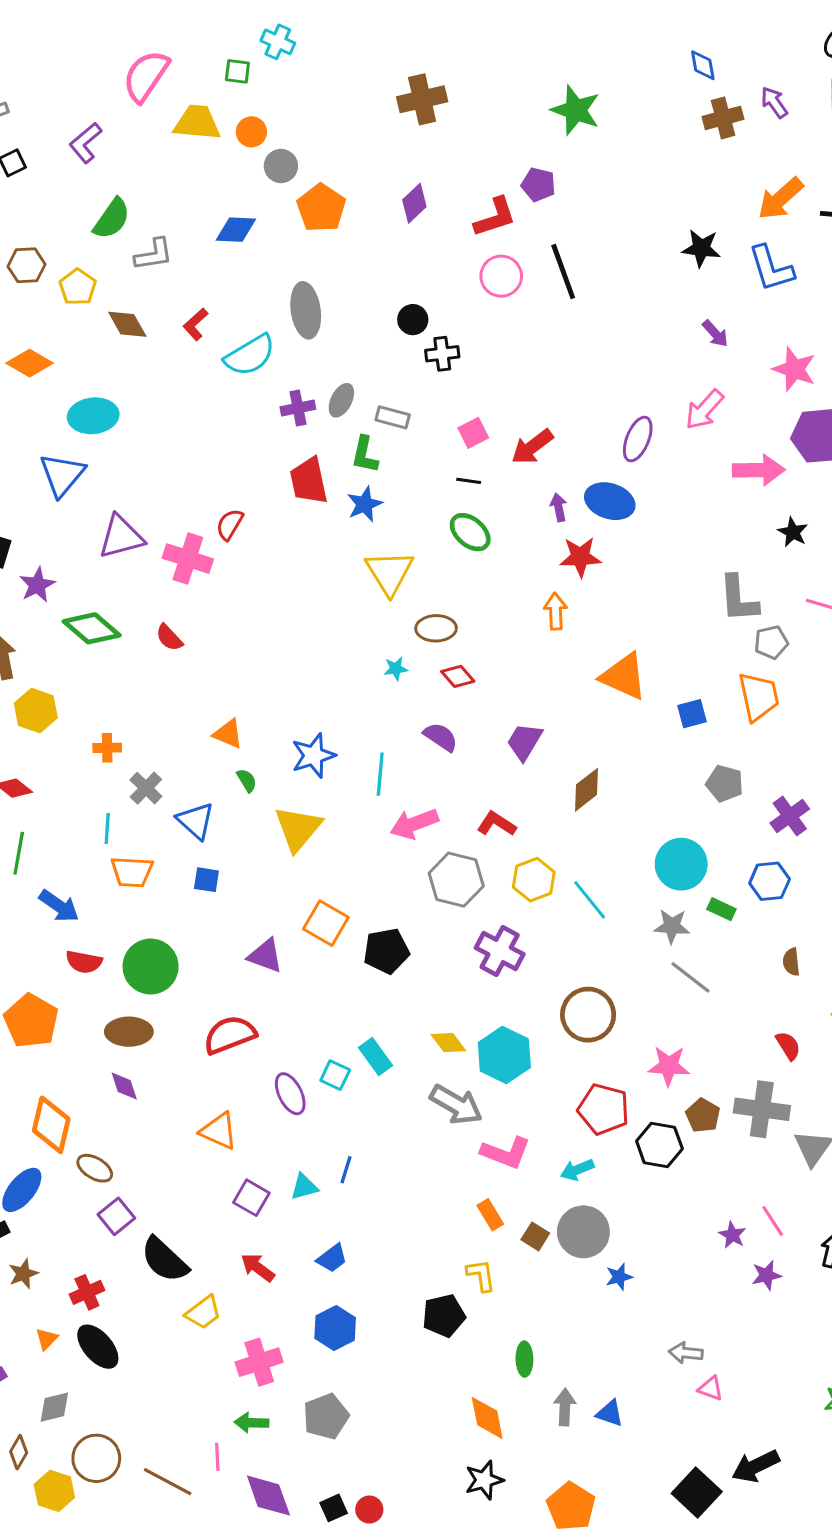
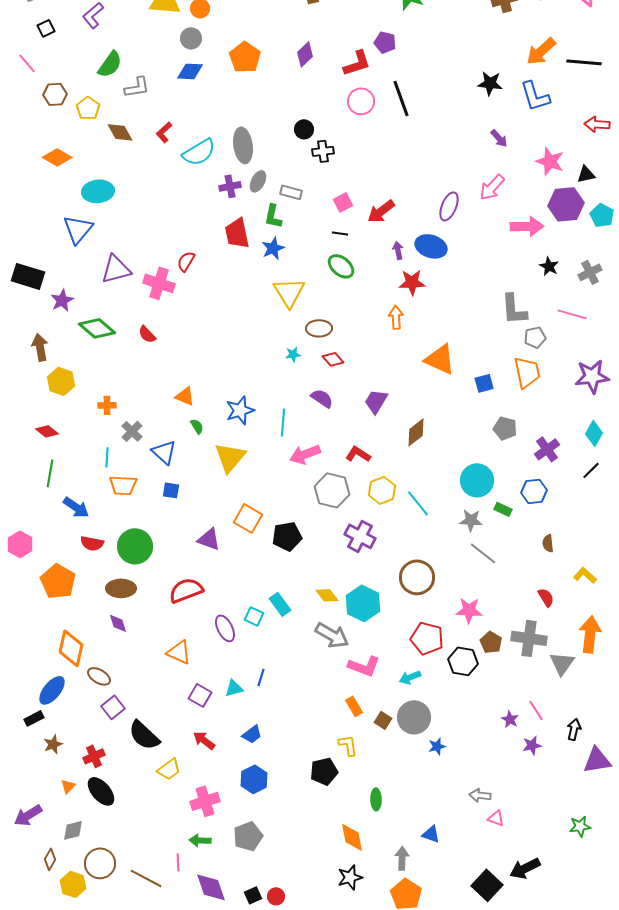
gray circle: (281, 166) -> (191, 38), moved
gray ellipse: (306, 310) -> (243, 145), moved
gray arrow: (565, 1407) -> (402, 858), moved

